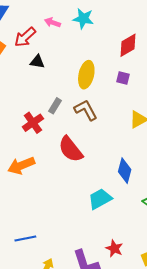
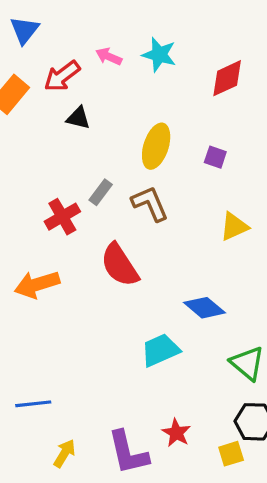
red diamond: (128, 45) -> (227, 78), moved
blue diamond: (125, 171) -> (204, 308), turned -70

